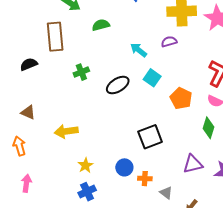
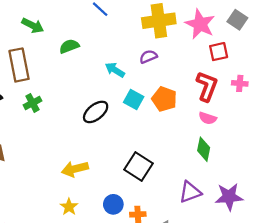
green cross: (81, 72) -> (32, 103), moved
orange pentagon: (181, 98) -> (164, 99), moved
yellow arrow: (66, 131) -> (75, 169), moved
black square: (150, 137) -> (139, 166), turned -30

